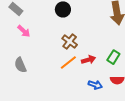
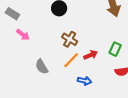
gray semicircle: (20, 65) -> (42, 67), moved
blue arrow: (95, 85) -> (85, 81), moved

